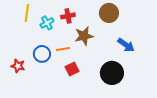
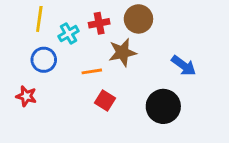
brown circle: (109, 13) -> (138, 19), moved
blue circle: (42, 54) -> (44, 60), moved
red square: (72, 69) -> (105, 101), turned -32

